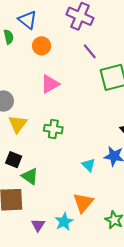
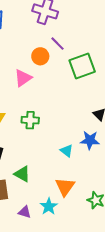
orange circle: (42, 46) -> (40, 56), moved
green triangle: (30, 176) -> (22, 174), moved
purple triangle: (38, 225) -> (25, 212), turned -40

